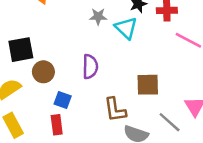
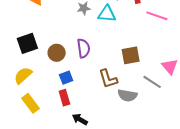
cyan triangle: (126, 28) -> (107, 14), turned -30
brown circle: (43, 72) -> (57, 53), moved
blue square: (63, 100) -> (66, 78), turned -32

